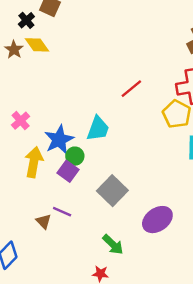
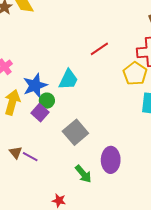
purple line: (62, 212) -> (30, 157), moved
purple ellipse: (157, 220) -> (111, 160), turned -60
green arrow: (113, 244) -> (83, 174), moved

